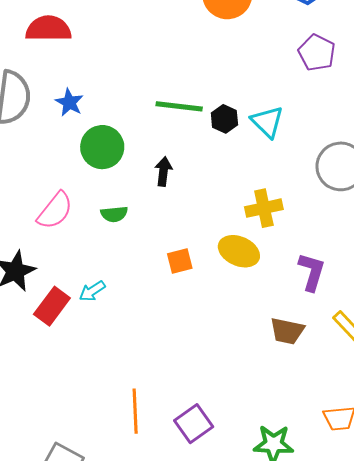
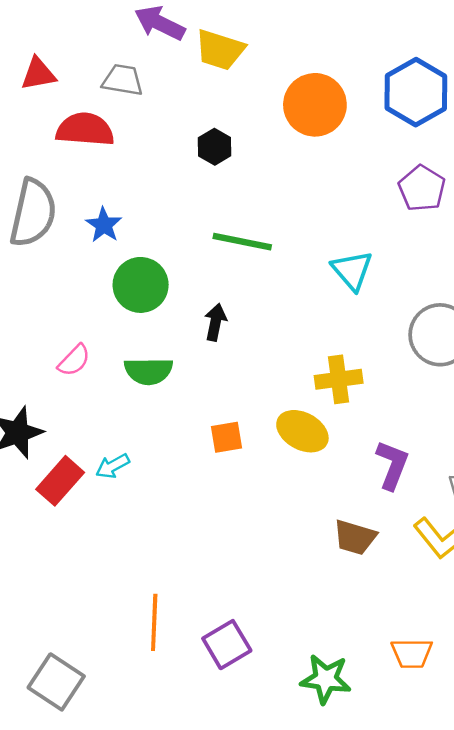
black hexagon: (224, 119) -> (215, 147), moved
pink semicircle: (55, 211) -> (74, 360), size x0.7
green semicircle: (114, 214) -> (149, 371), size x1.4

